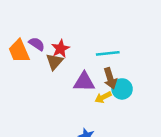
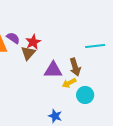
cyan line: (108, 53) -> (95, 46), moved
cyan circle: (122, 89) -> (85, 95), moved

